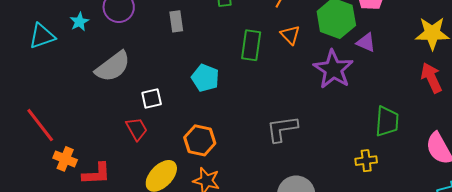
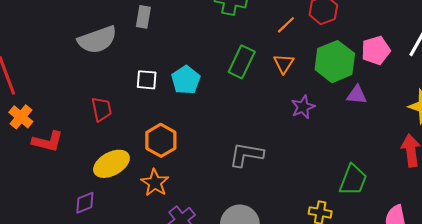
gray rectangle: (176, 21) -> (143, 17), moved
purple triangle: (366, 42) -> (357, 95), turned -35
purple star: (333, 69) -> (303, 107), moved, size x0.6
white square: (152, 98) -> (147, 80), moved

